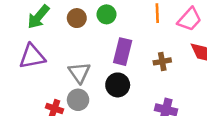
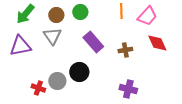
purple rectangle: (123, 52) -> (93, 42), turned -55
gray triangle: (79, 73) -> (52, 36), moved
black circle: (118, 85) -> (79, 72), moved

